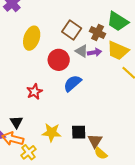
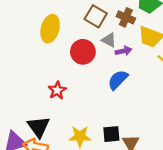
purple arrow: (95, 52) -> (124, 51), moved
blue semicircle: (72, 83) -> (118, 80), moved
black triangle: (16, 122) -> (39, 127), size x1.5

